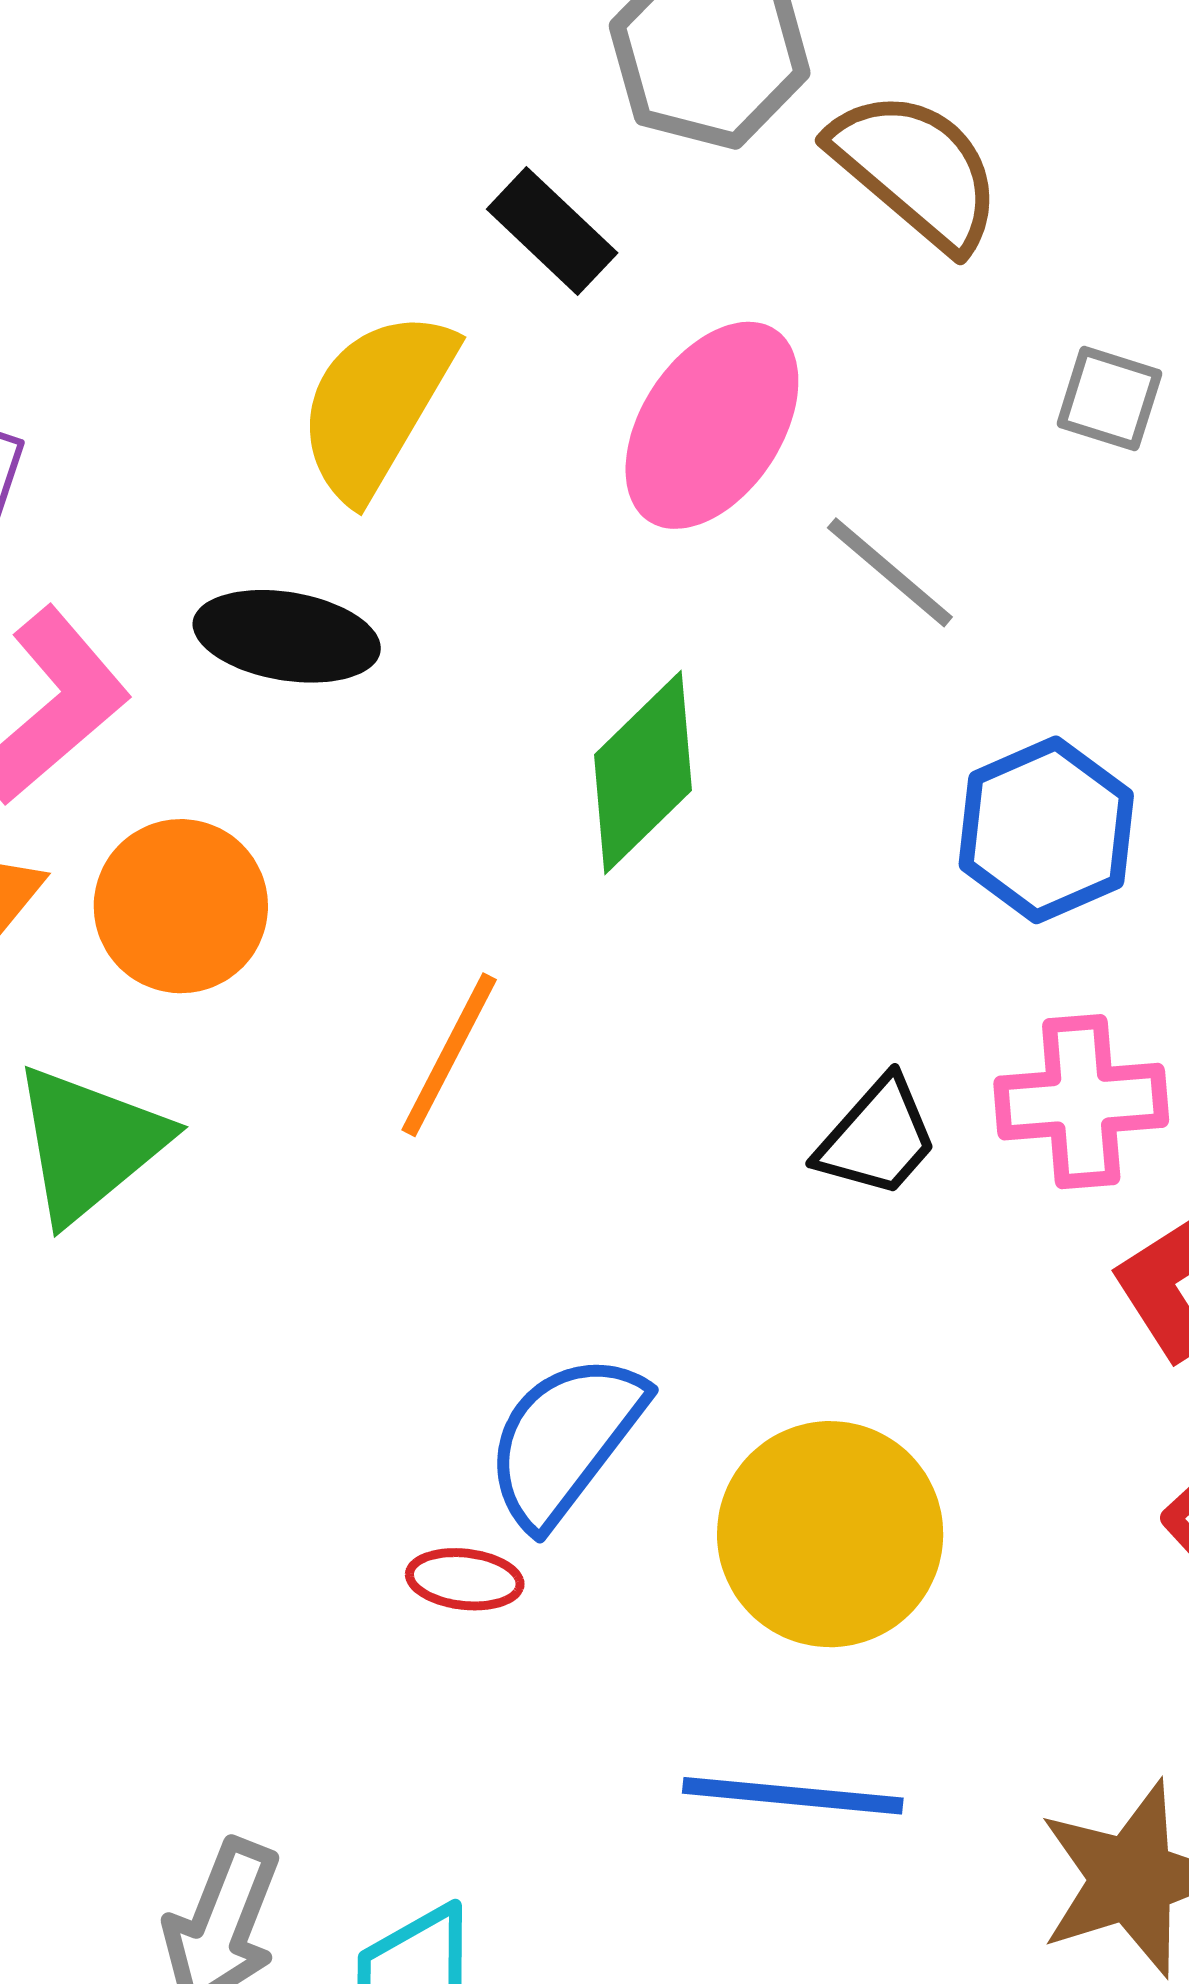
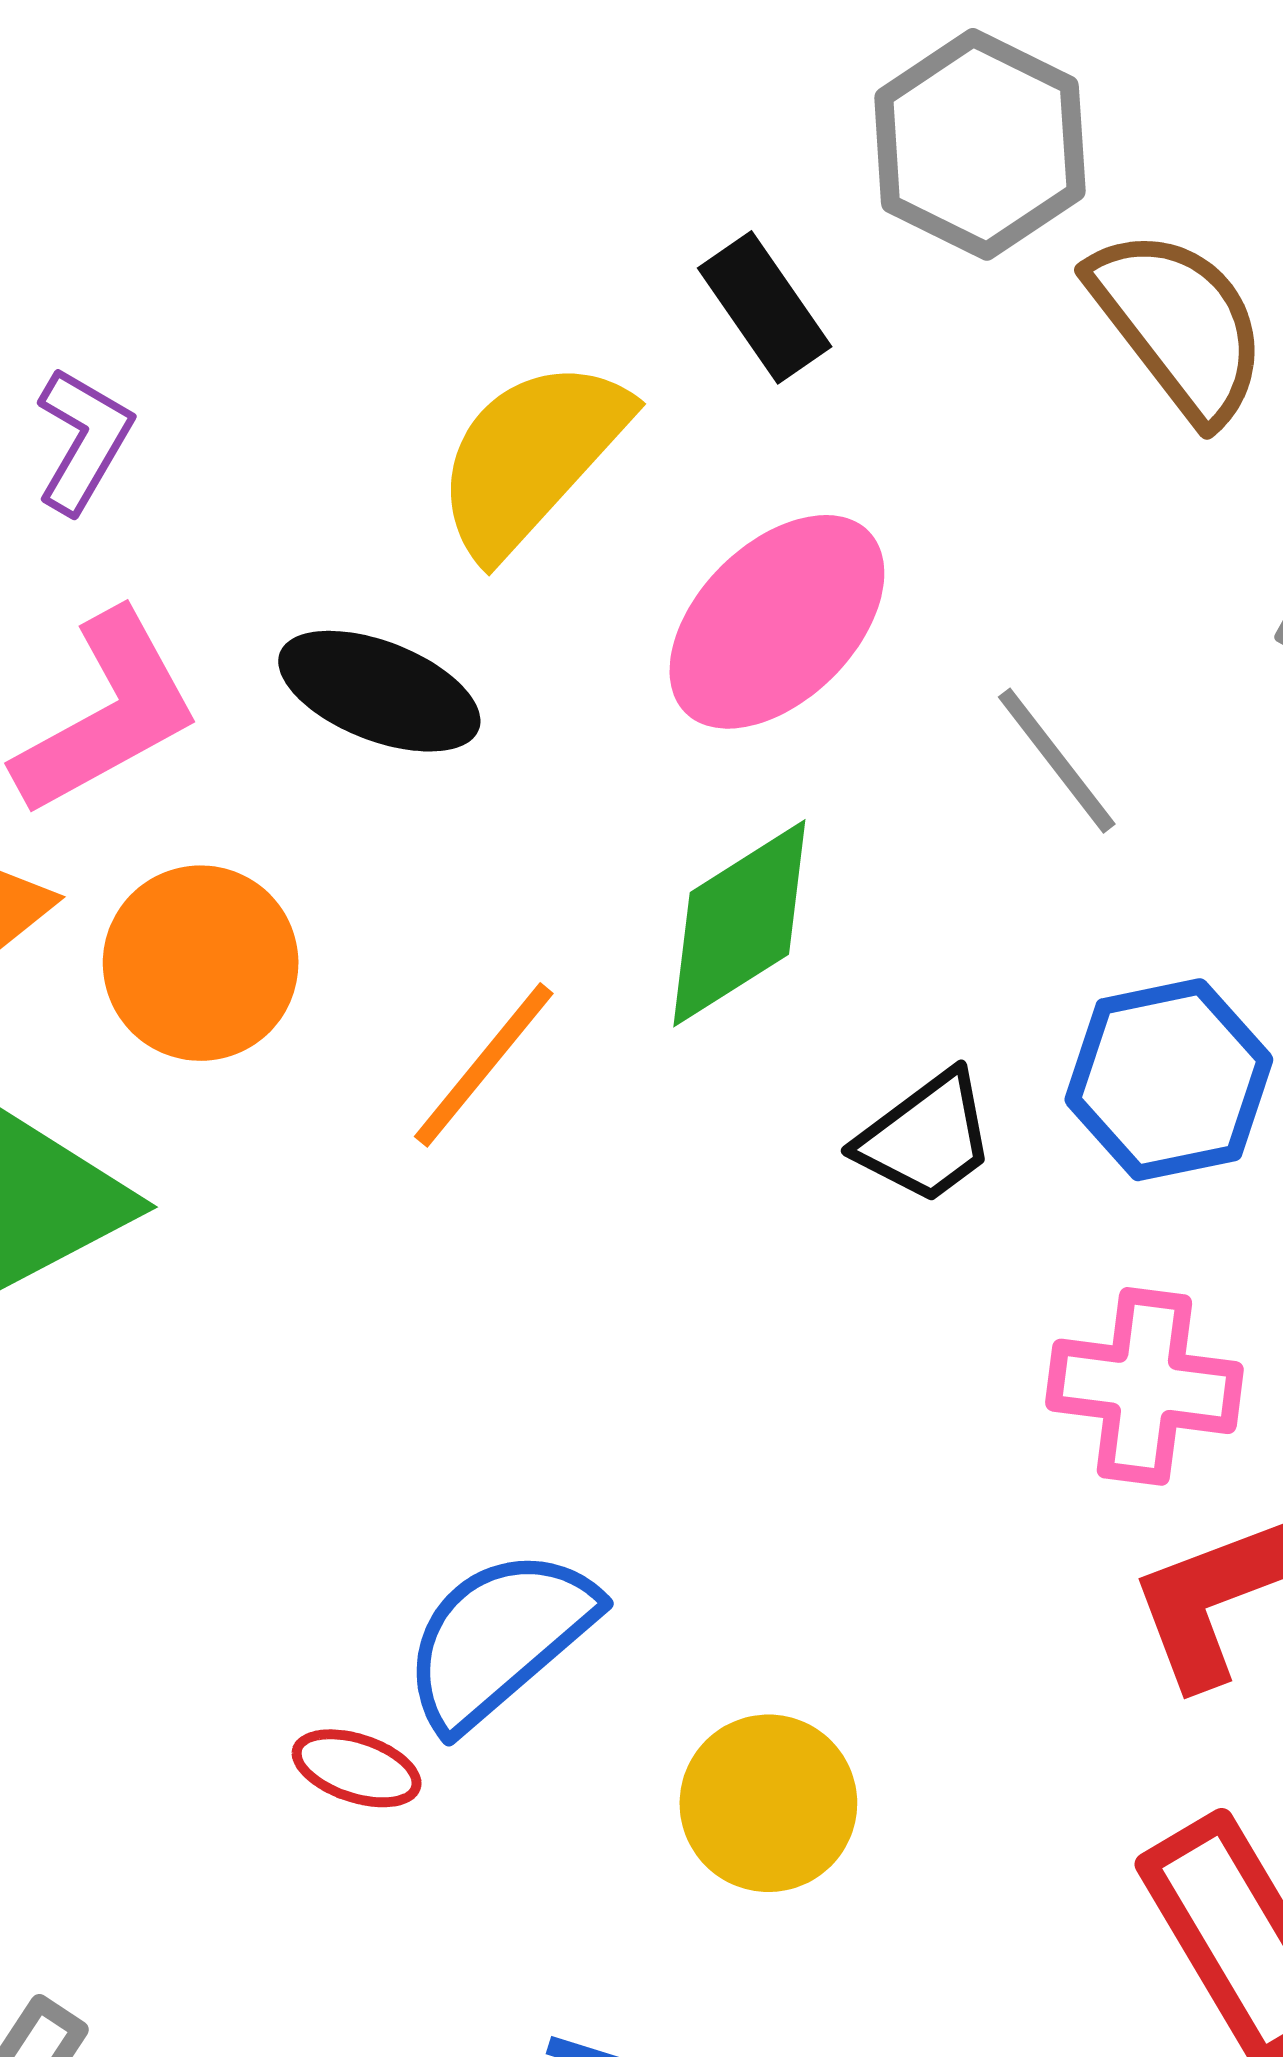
pink ellipse: (712, 425) -> (777, 622), moved
orange line: (449, 1055) -> (484, 1065), moved
black trapezoid: (877, 1138) -> (926, 1138), moved
yellow circle: (830, 1534) -> (768, 1803), size x0.7

